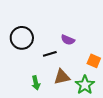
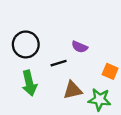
green arrow: (36, 83) -> (29, 83), moved, size x1.5
green star: (85, 85) -> (100, 100), turned -30

